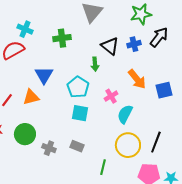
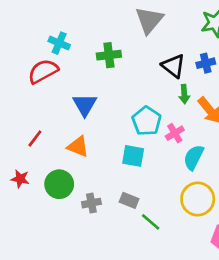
green arrow: (95, 64) -> (184, 94), moved
cyan pentagon: (78, 87) -> (147, 121), moved
orange triangle: (31, 97) -> (78, 147), moved, turned 36
gray cross: (49, 148) -> (91, 203), turned -32
green line: (103, 167) -> (151, 222), moved, turned -63

